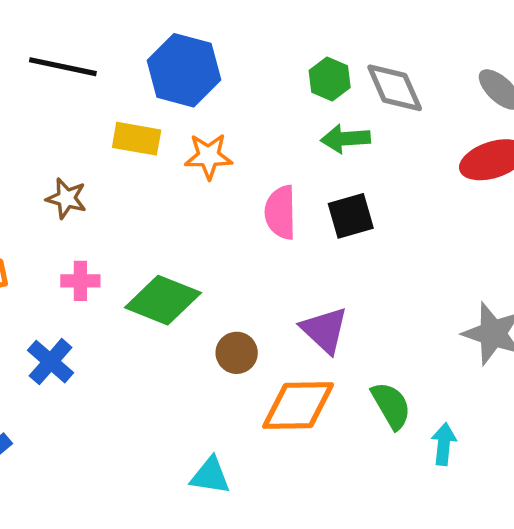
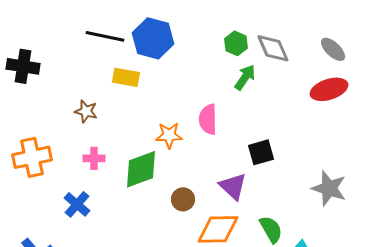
black line: (63, 67) -> (105, 36), moved
green arrow: (345, 139) -> (245, 77), turned 128
orange star: (209, 156) -> (169, 135), moved
black square: (351, 216) -> (261, 152), moved
green diamond: (163, 300) -> (141, 169), turned -42

